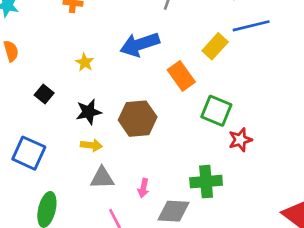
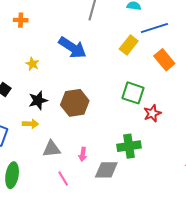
blue arrow: (140, 44) -> (72, 48), turned -124
orange rectangle: (181, 76) -> (164, 60), moved
yellow arrow: (91, 145) -> (30, 124), moved

